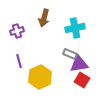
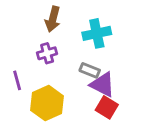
purple cross: (17, 31) -> (47, 53), moved
purple triangle: (79, 64) -> (102, 85), turned 36

